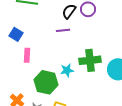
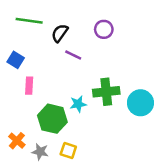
black semicircle: (69, 11) -> (60, 33), moved
purple line: (63, 30) -> (73, 55), turned 32

